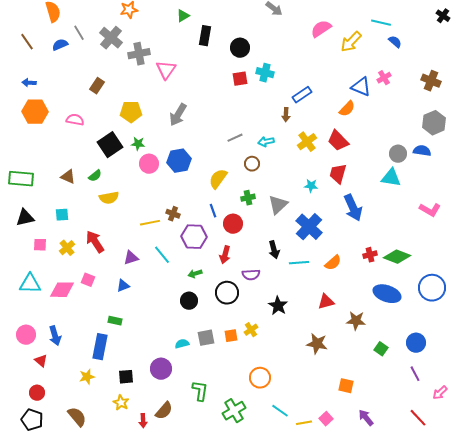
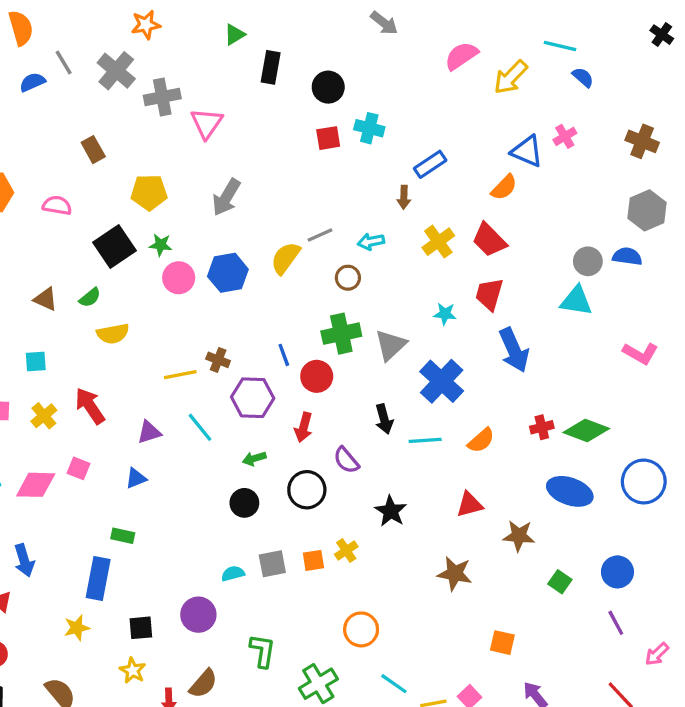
brown rectangle: (97, 86) -> (93, 150), turned -63
yellow semicircle: (218, 179) -> (285, 258), moved
green cross: (248, 198) -> (341, 334), size x1.6
purple semicircle: (251, 275) -> (346, 460), turned 54

